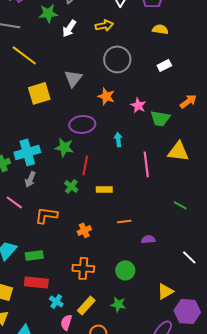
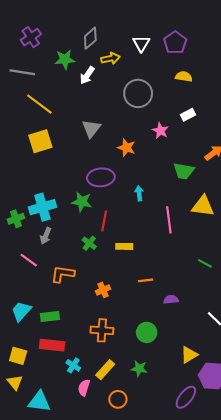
yellow arrow: (104, 25) -> (110, 58), moved
gray circle: (117, 59) -> (138, 93), moved
yellow square: (39, 93) -> (40, 141), moved
pink star: (138, 105) -> (160, 131), moved

